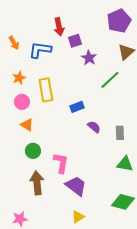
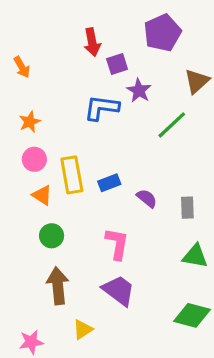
purple pentagon: (119, 21) -> (162, 33), moved
blue L-shape: (40, 50) -> (101, 108), moved
yellow rectangle: (46, 90) -> (72, 175), moved
blue rectangle: (77, 107) -> (109, 183), moved
pink L-shape: (61, 163) -> (117, 244), moved
yellow triangle: (78, 217) -> (83, 329), moved

